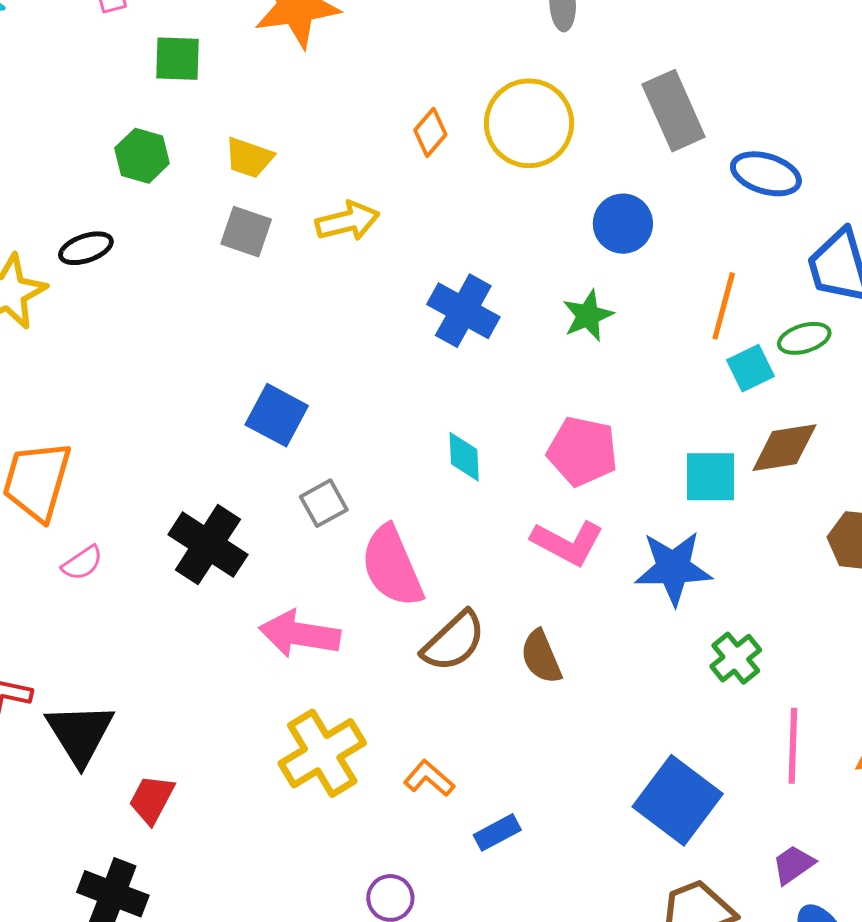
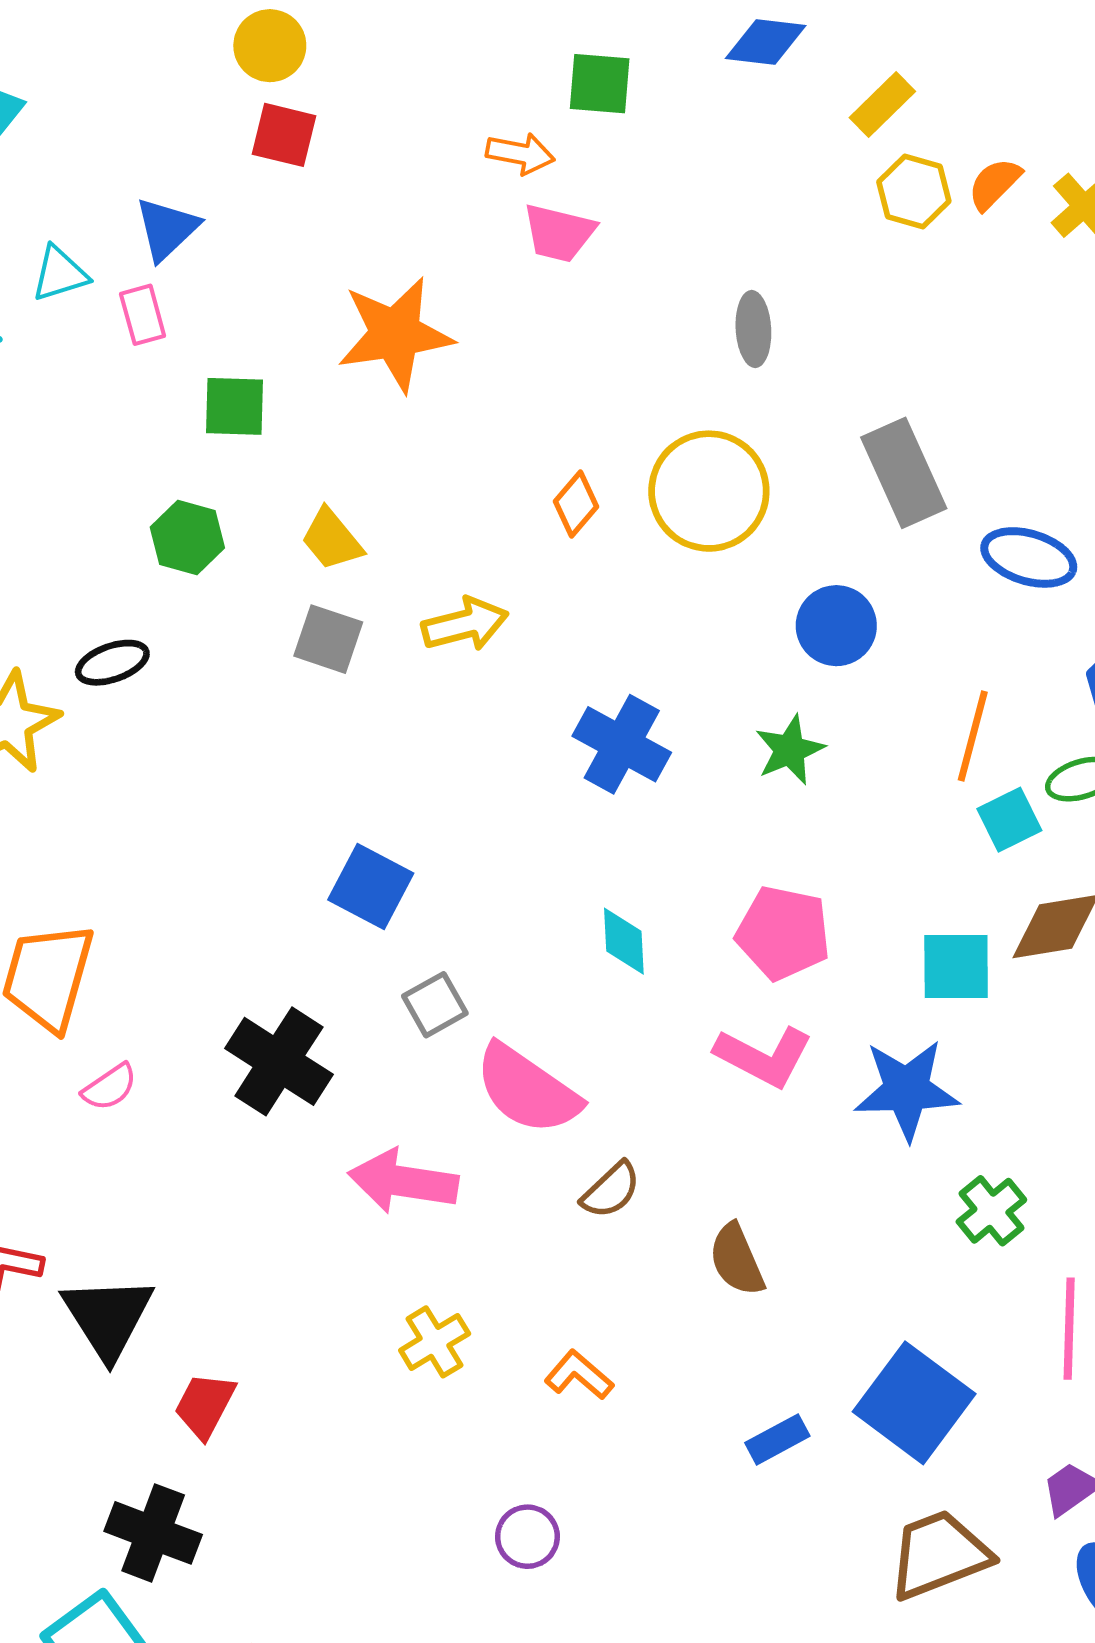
yellow trapezoid: (249, 158) -> (332, 539), turned 32
pink semicircle: (392, 566) -> (527, 1089), turned -32
brown semicircle: (454, 641) -> (611, 1190), size x0.7
brown semicircle: (541, 657) -> (737, 1260), moved
yellow cross: (322, 753) -> (435, 1342), size x0.6
blue rectangle: (497, 832) -> (777, 1439), moved

